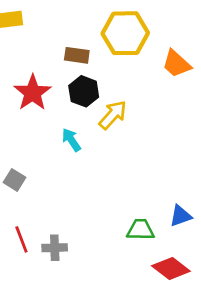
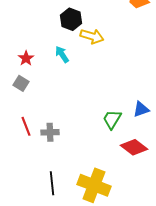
red star: (33, 93) -> (26, 58), moved, size x0.6
yellow arrow: (113, 115) -> (92, 36), turned 65
green trapezoid: (140, 230) -> (112, 119), turned -60

